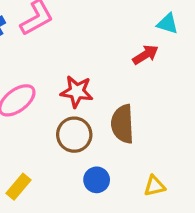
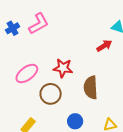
brown circle: (74, 135) -> (51, 94), moved

